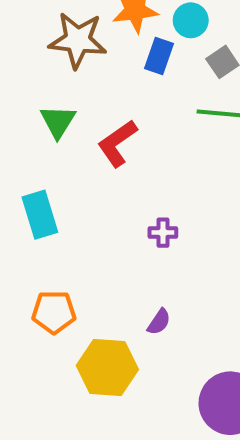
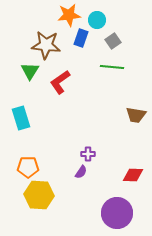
brown star: (78, 40) -> (46, 45), moved
purple cross: (163, 233) -> (88, 154), moved
yellow hexagon: (107, 367) -> (39, 195), moved

